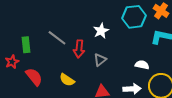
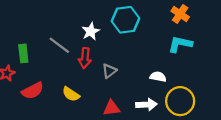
cyan hexagon: (134, 17) -> (126, 20), moved
white star: (101, 31) -> (91, 31), moved
red semicircle: (34, 77) -> (33, 91), turned 102

